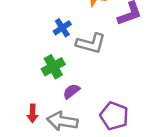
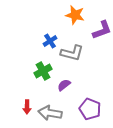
purple semicircle: (71, 91) -> (64, 85), moved

